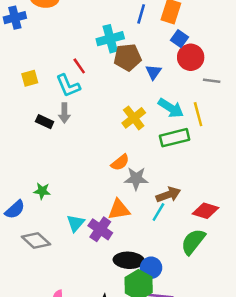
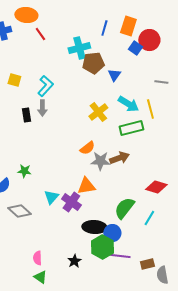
red circle: (191, 57) -> (149, 40), moved
red line: (79, 66) -> (40, 34), moved
yellow square: (30, 78) -> (14, 80), turned 32
cyan L-shape: (68, 86) -> (45, 86), turned -115
black rectangle: (45, 122) -> (26, 115), turned 56
brown arrow: (168, 195) -> (119, 158), moved
cyan line: (158, 212) -> (149, 218), moved
green semicircle: (193, 242) -> (124, 208), moved

